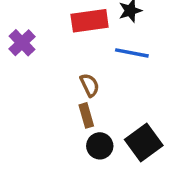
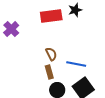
blue line: (132, 53) -> (76, 64), moved

